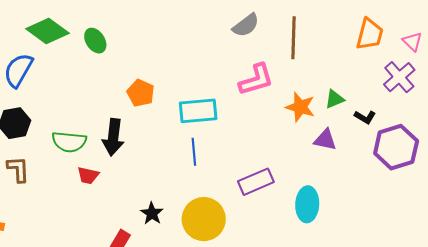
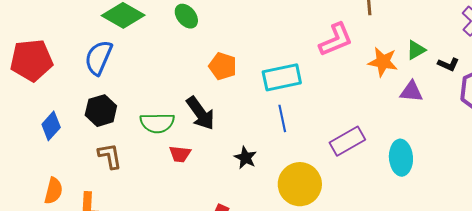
green ellipse: (95, 41) -> (186, 16), moved
black arrow: (113, 137) -> (201, 113), turned -36
black star: (152, 213) -> (245, 158), moved

